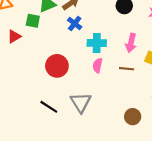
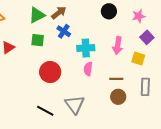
green square: (33, 21) -> (38, 40), moved
brown line: (127, 69) -> (116, 79), moved
brown circle: (133, 117) -> (118, 97), moved

